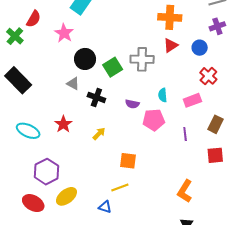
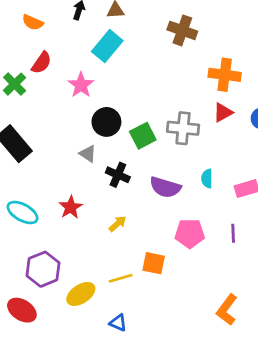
purple semicircle: (132, 104) -> (165, 187), size x1.6
pink pentagon: (154, 120) -> (190, 233), moved
yellow line: (120, 187) -> (121, 278), moved
yellow ellipse: (66, 196) -> (81, 294), moved

